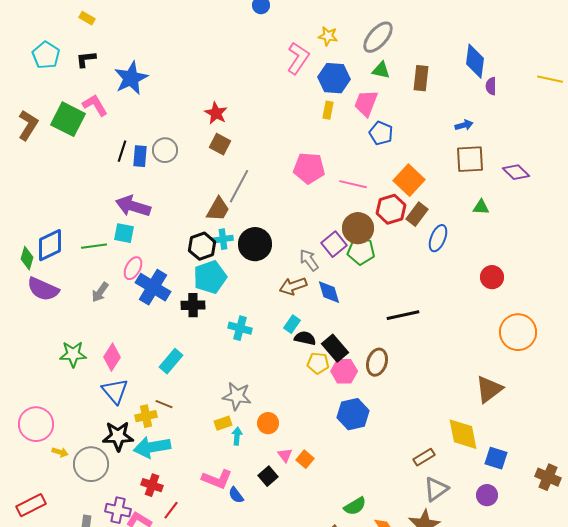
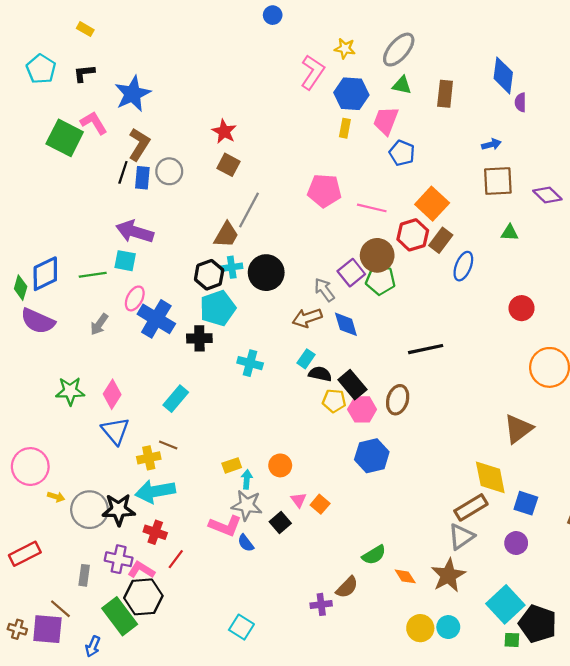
brown L-shape: (28, 125) -> (139, 144), moved
gray star: (237, 396) -> (247, 505), moved
black star: (118, 436) -> (119, 510), moved
brown rectangle: (424, 457) -> (471, 507), moved, size x1.4

